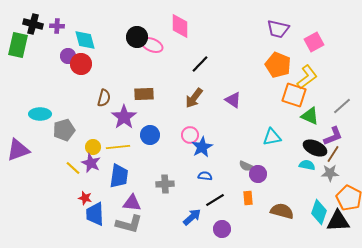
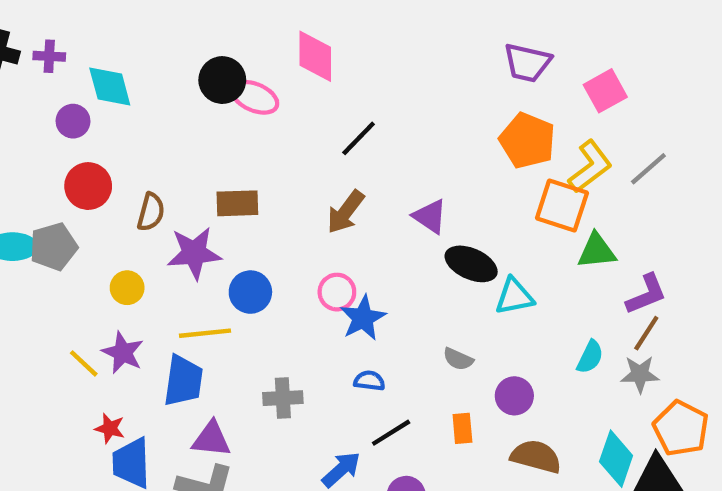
red circle: (81, 64) -> (88, 186), moved
gray line: (342, 106) -> (648, 169), moved
green triangle: (310, 116) -> (597, 251), turned -30
purple star: (124, 117) -> (194, 253), turned 30
gray pentagon: (64, 130) -> (54, 247), moved
yellow circle: (93, 147) -> (127, 288), moved
yellow line: (118, 147) -> (205, 333), moved
black ellipse: (315, 148) -> (471, 264), moved
cyan semicircle: (307, 165) -> (590, 357), turned 105
purple circle: (258, 174) -> (514, 396), moved

